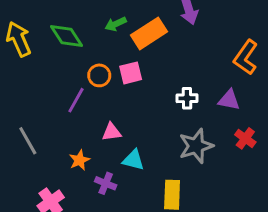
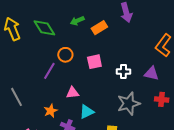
orange rectangle: (149, 33) -> (99, 28), size x0.7
pink square: (131, 73) -> (94, 62), moved
red cross: (245, 138) -> (162, 99), turned -32
cyan triangle: (133, 160) -> (87, 112), turned -42

